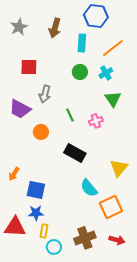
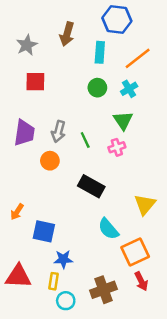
gray star: (19, 27) -> (27, 45), moved
gray arrow: (45, 94) -> (58, 131), moved
green triangle: (113, 99) -> (123, 121), moved
purple trapezoid: (20, 109) -> (24, 133), turned -110
blue star: (36, 213) -> (63, 259), moved
red arrow: (117, 240) -> (141, 281), moved, turned 49

